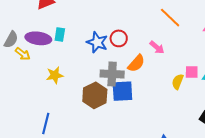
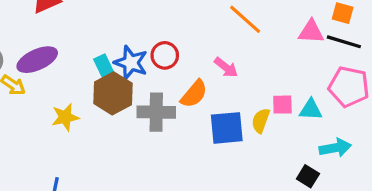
cyan rectangle: (60, 35) -> (104, 66), moved, turned -32
purple ellipse: (38, 38) -> (37, 60), turned -30
blue square: (122, 91) -> (227, 128), moved
brown hexagon: (95, 95) -> (113, 93), moved

